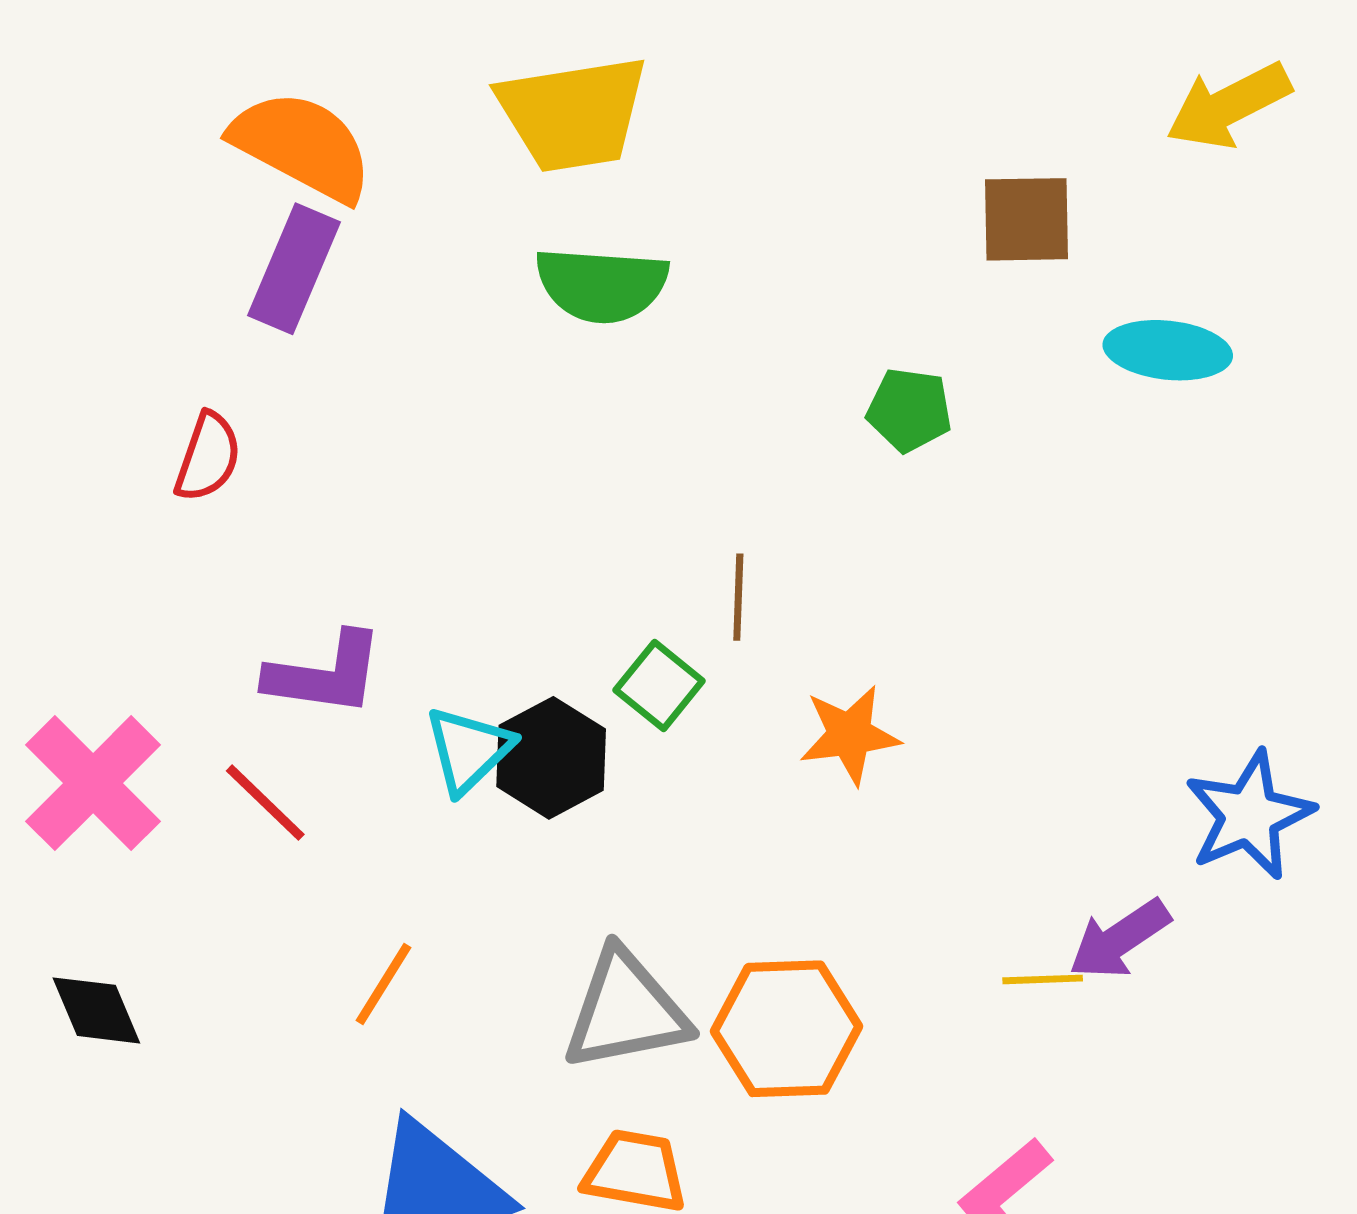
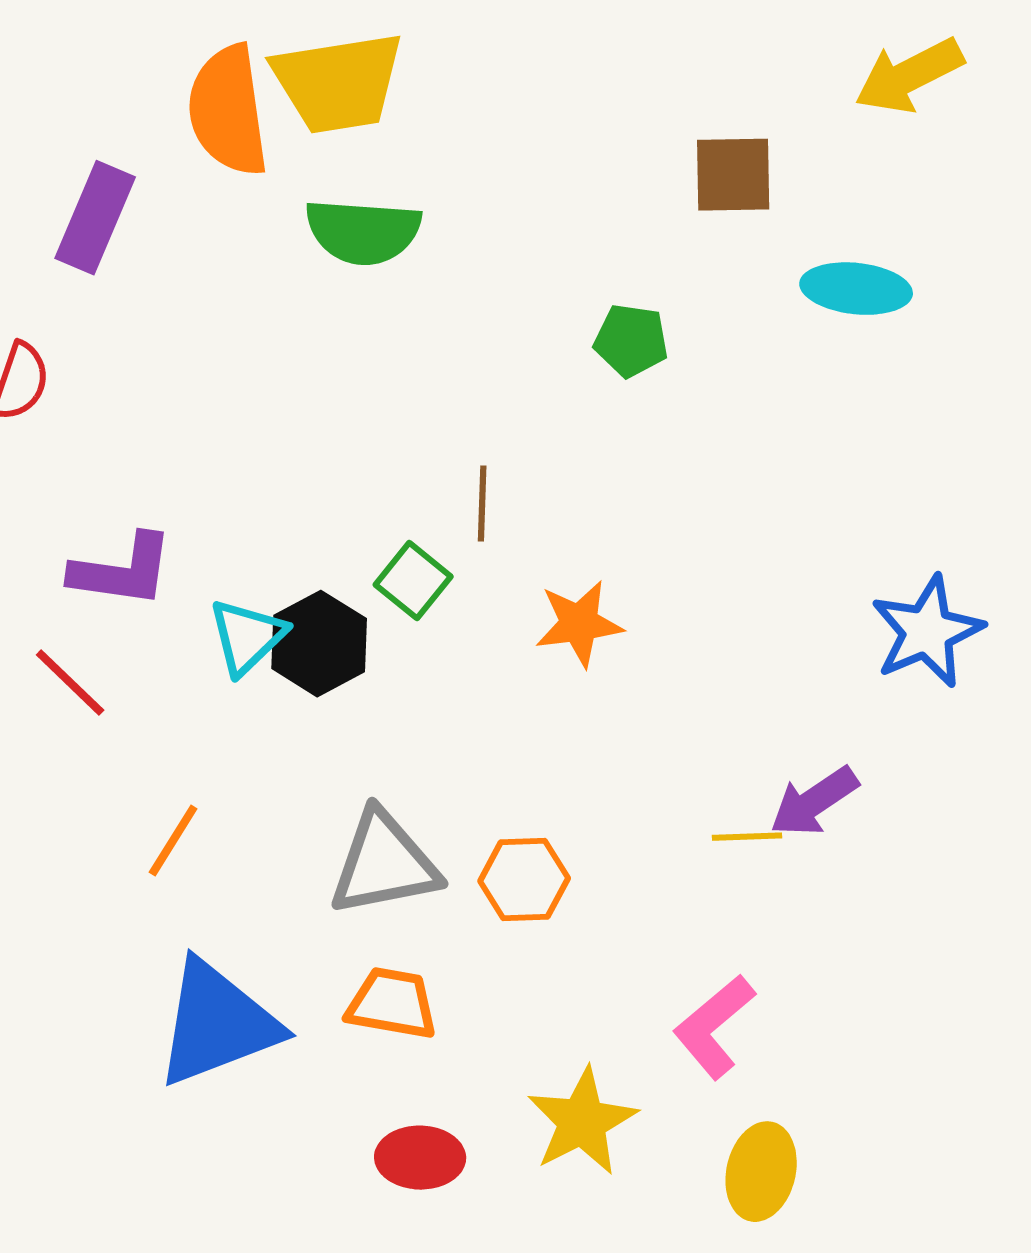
orange semicircle: (302, 146) -> (228, 111), moved, turned -126
blue star: (1249, 815) -> (927, 632), moved
orange hexagon: (787, 1029) -> (524, 880), size x0.7

